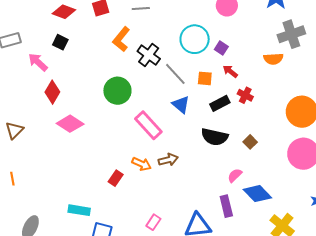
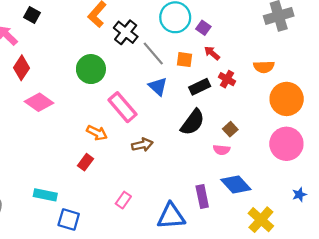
orange semicircle: (273, 59) -> (264, 67), moved
black semicircle: (215, 137) -> (193, 122), turned -68
orange arrow: (142, 164) -> (97, 133), moved
pink semicircle: (235, 175) -> (222, 150), moved, turned -133
pink rectangle: (153, 222) -> (123, 200), moved

